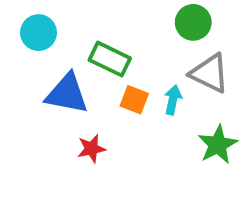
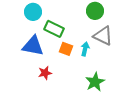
cyan circle: (38, 33) -> (33, 12), moved
green star: (218, 145) -> (95, 82), moved

